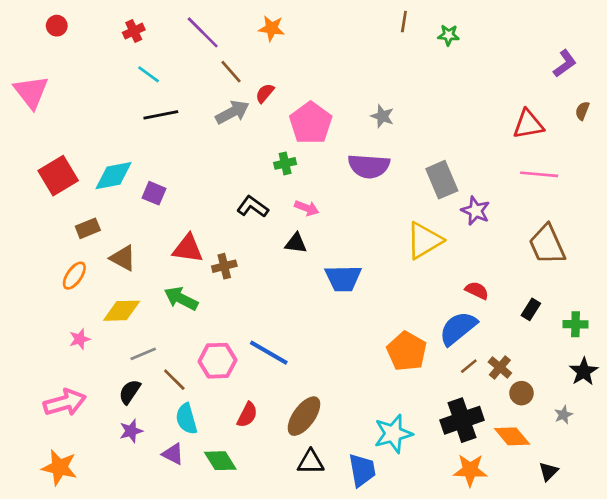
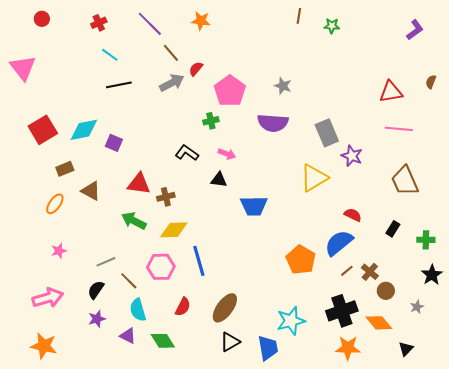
purple L-shape: (565, 63) -> (415, 30), moved
yellow diamond: (122, 311) -> (174, 230), moved
blue line: (269, 353) -> (199, 261), turned 44
black triangle: (311, 462) -> (230, 342), turned -30

